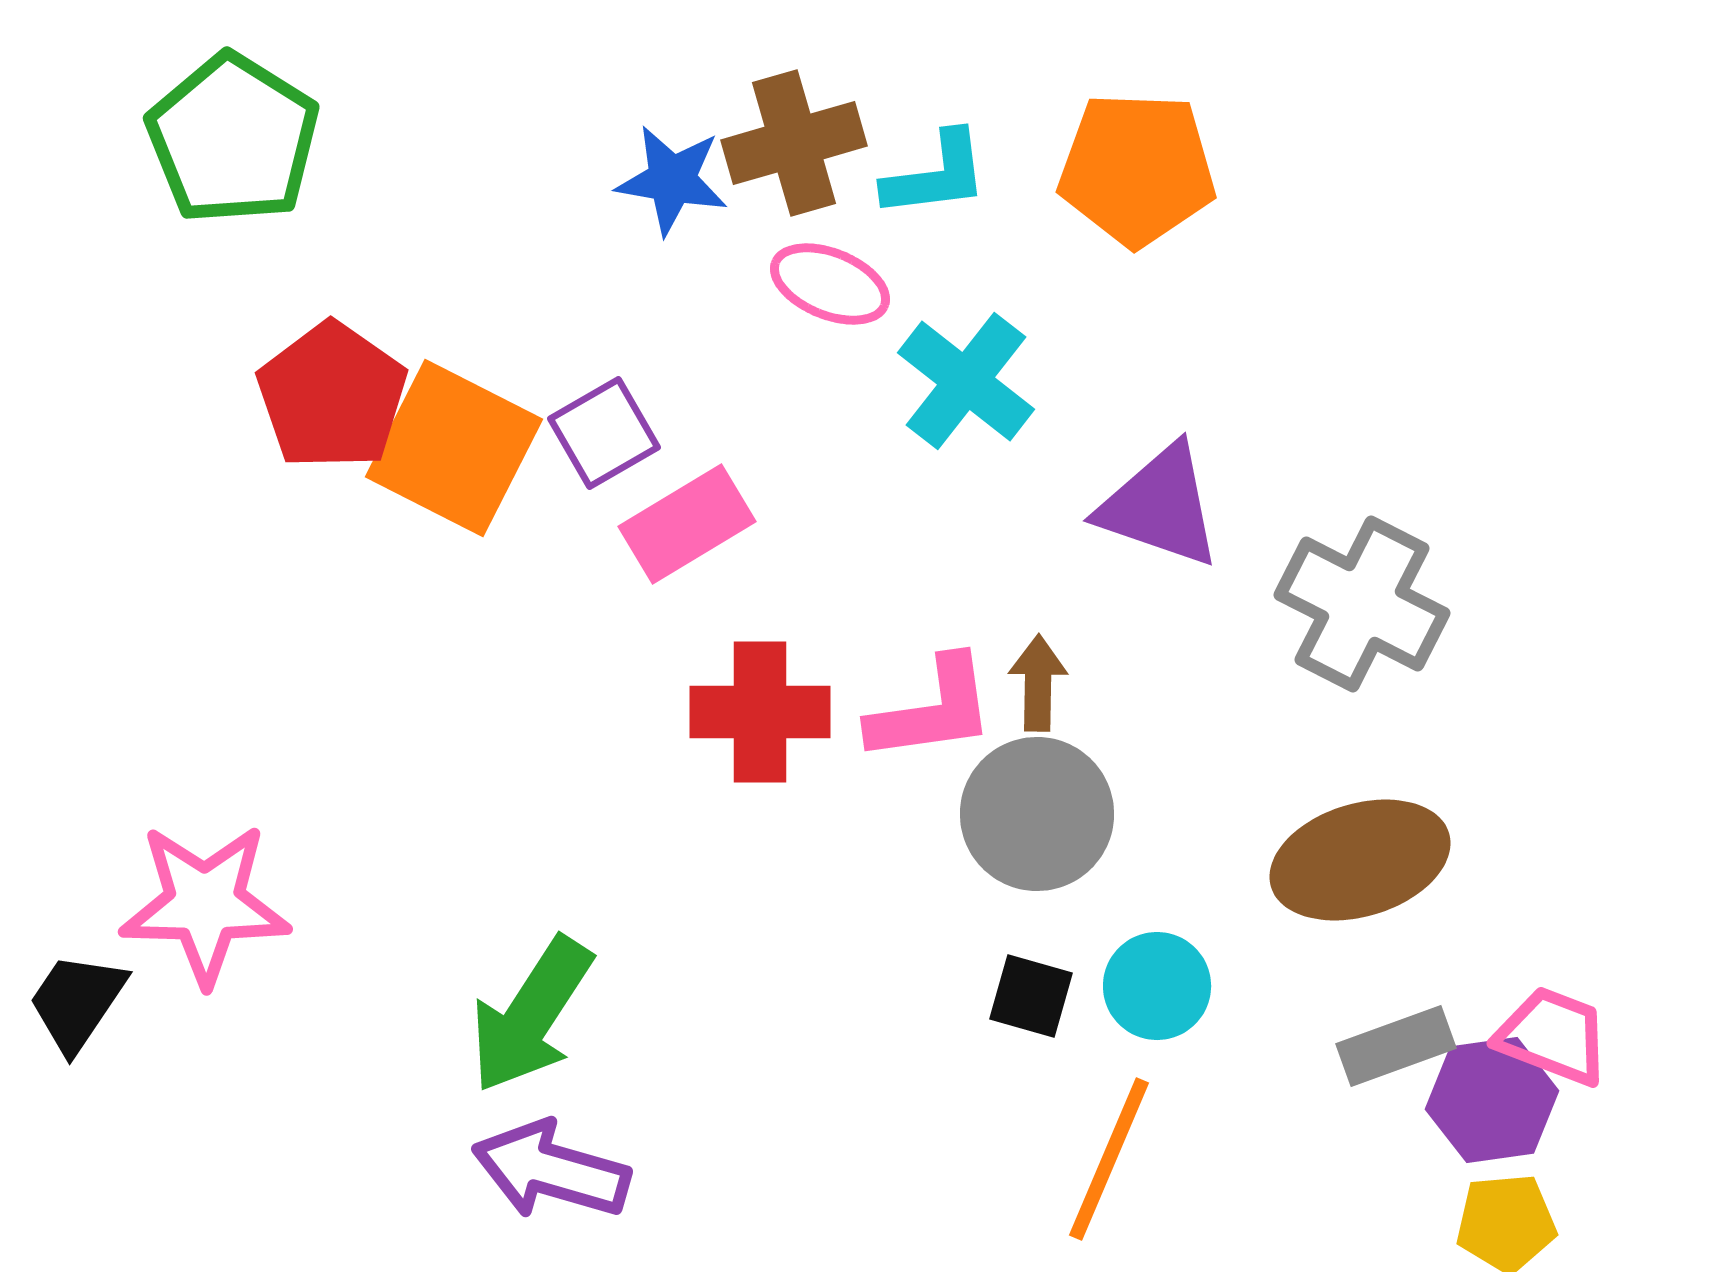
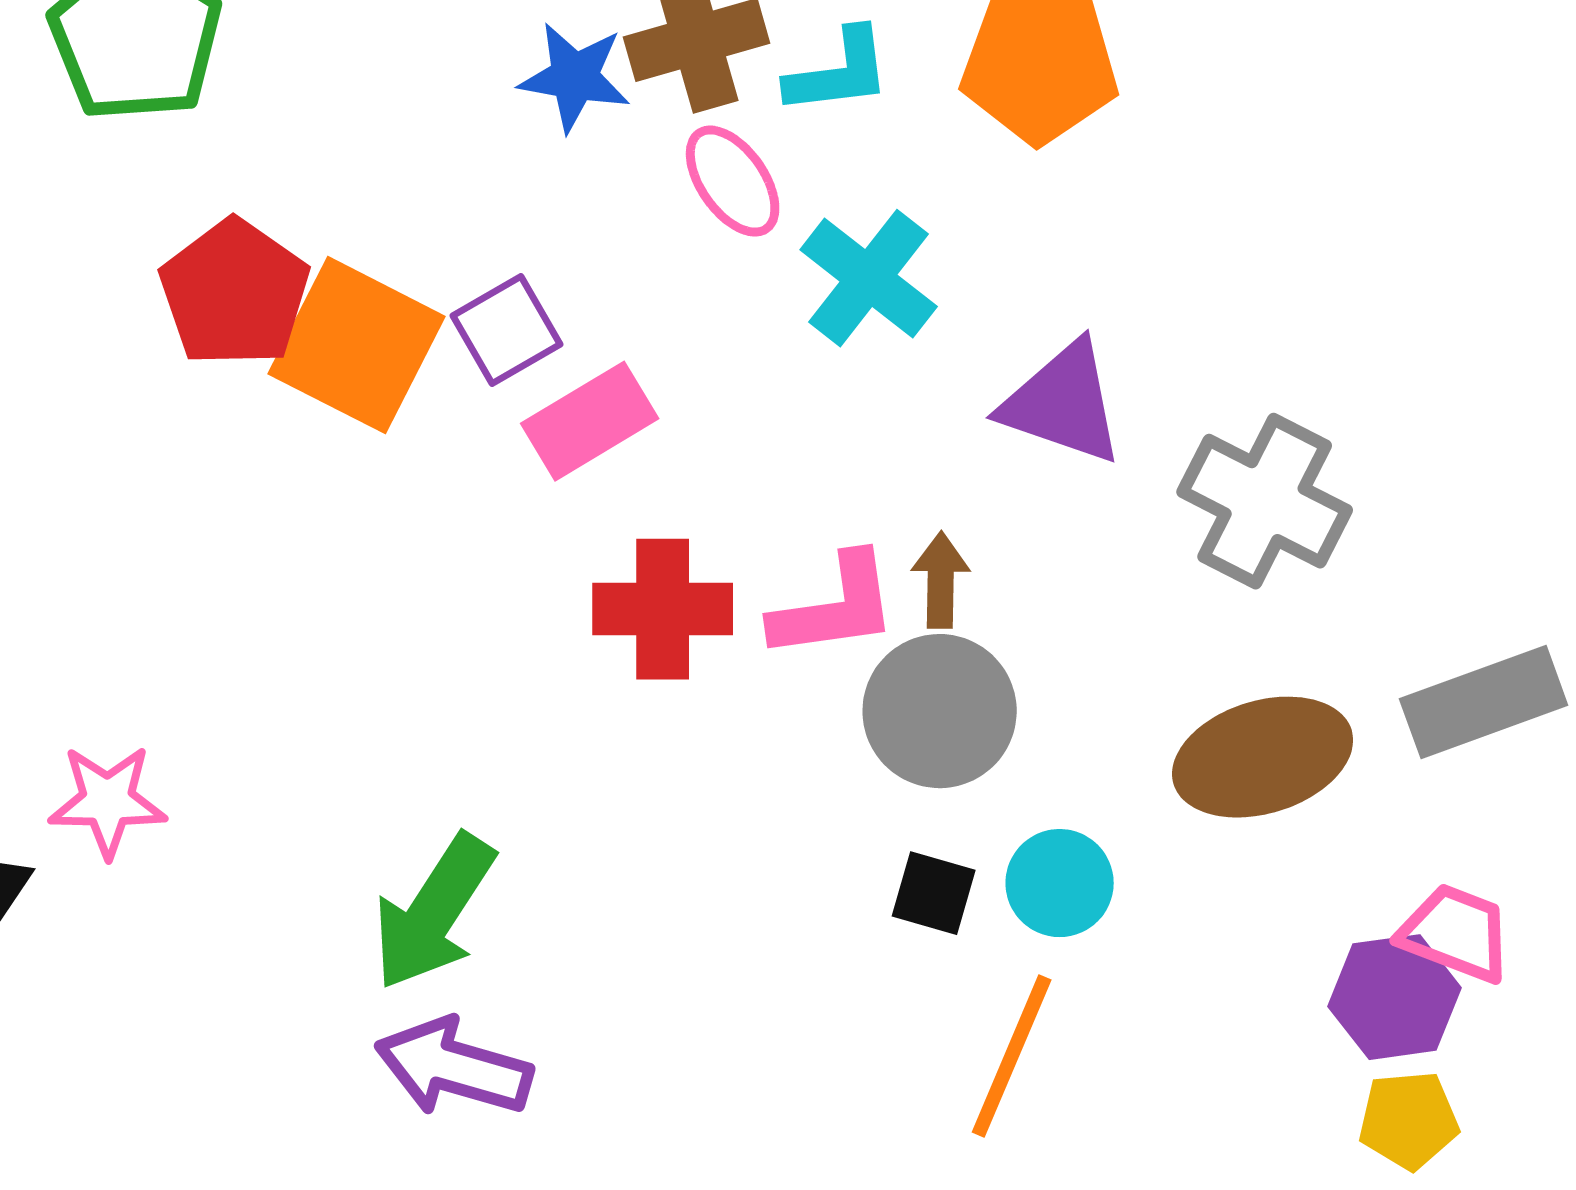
pink ellipse: (830, 284) -> (733, 181), turned 33
pink star: (205, 904) -> (108, 801), size x0.7
gray rectangle: (1396, 1046) -> (1484, 702), moved, size x1.4

